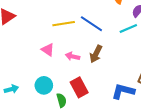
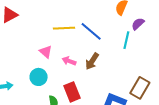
cyan line: (128, 29) -> (126, 40), turned -60
cyan circle: (44, 85) -> (39, 77), moved

